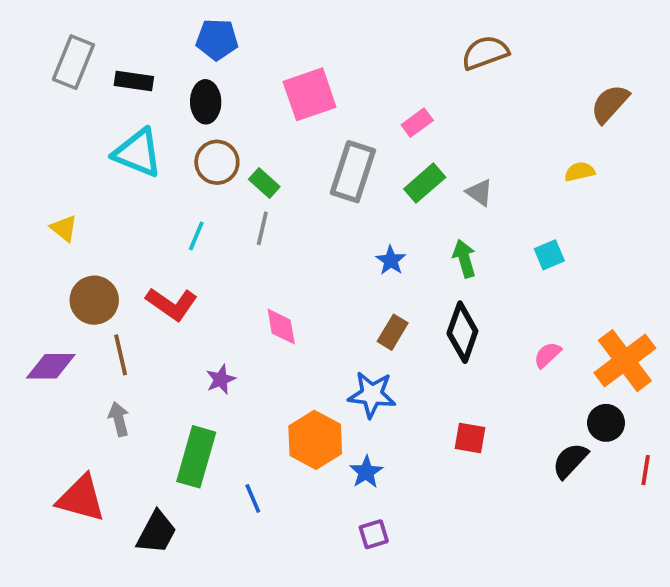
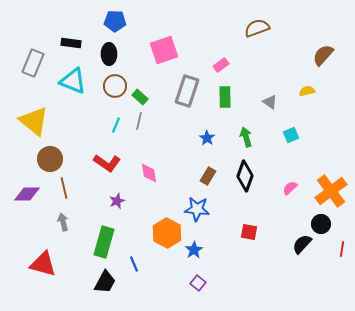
gray rectangle: (73, 62) -> (33, 63), moved
green rectangle: (425, 183) -> (225, 97), turned -50
gray triangle: (479, 192) -> (270, 102), moved
yellow triangle: (64, 228) -> (34, 121), size x2.0
cyan line: (196, 236) -> (116, 125), moved
red L-shape: (172, 304) -> (107, 163), moved
black trapezoid: (157, 532) -> (105, 282), moved
purple square: (374, 534) -> (198, 283), turned -35

